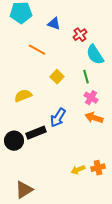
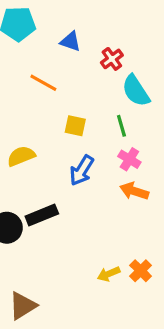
yellow square: (57, 77) -> (75, 126), turned -32
blue arrow: (58, 118) -> (82, 170), moved
orange cross: (98, 168) -> (141, 271), turned -32

